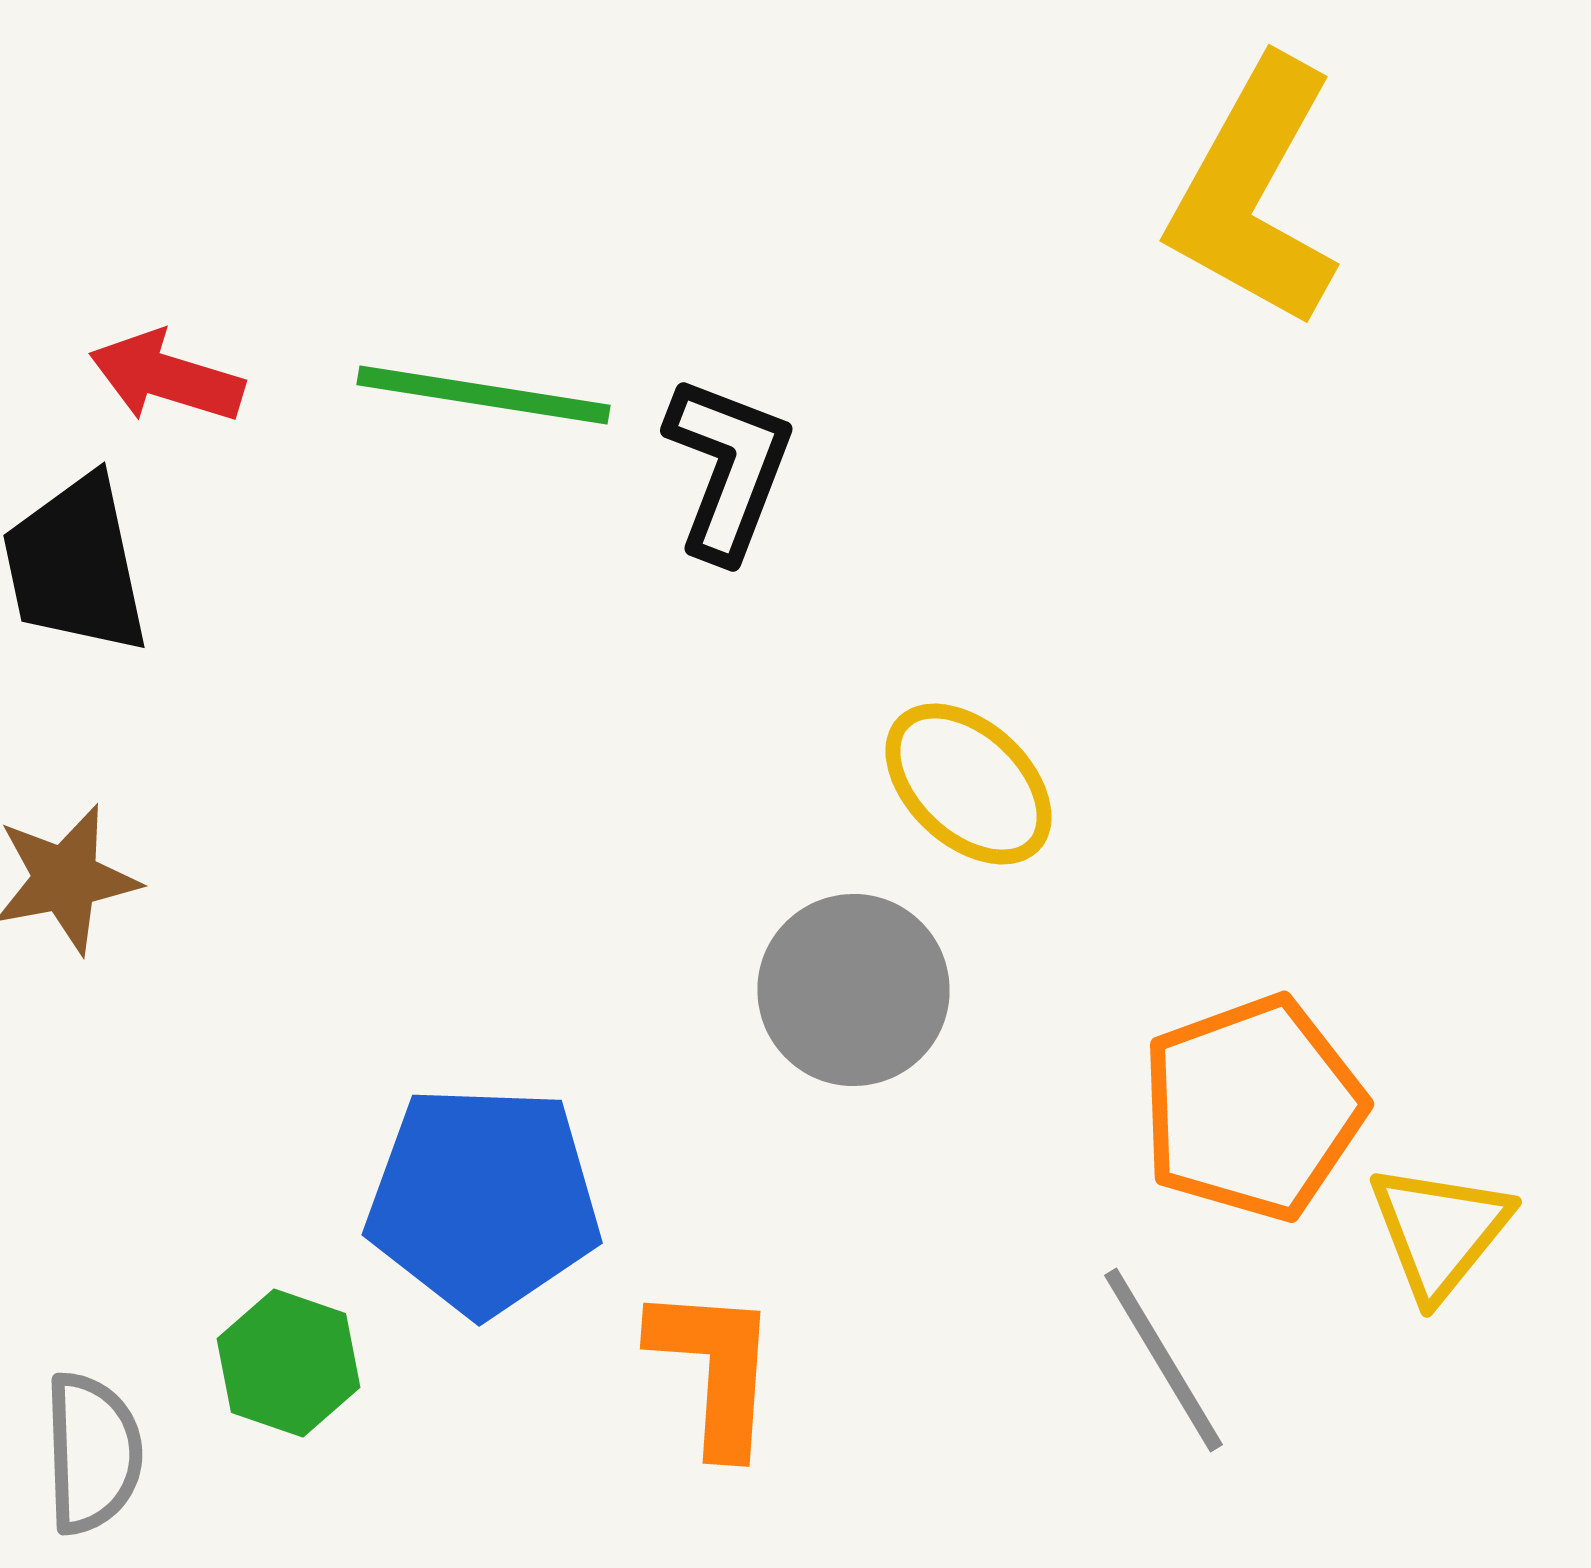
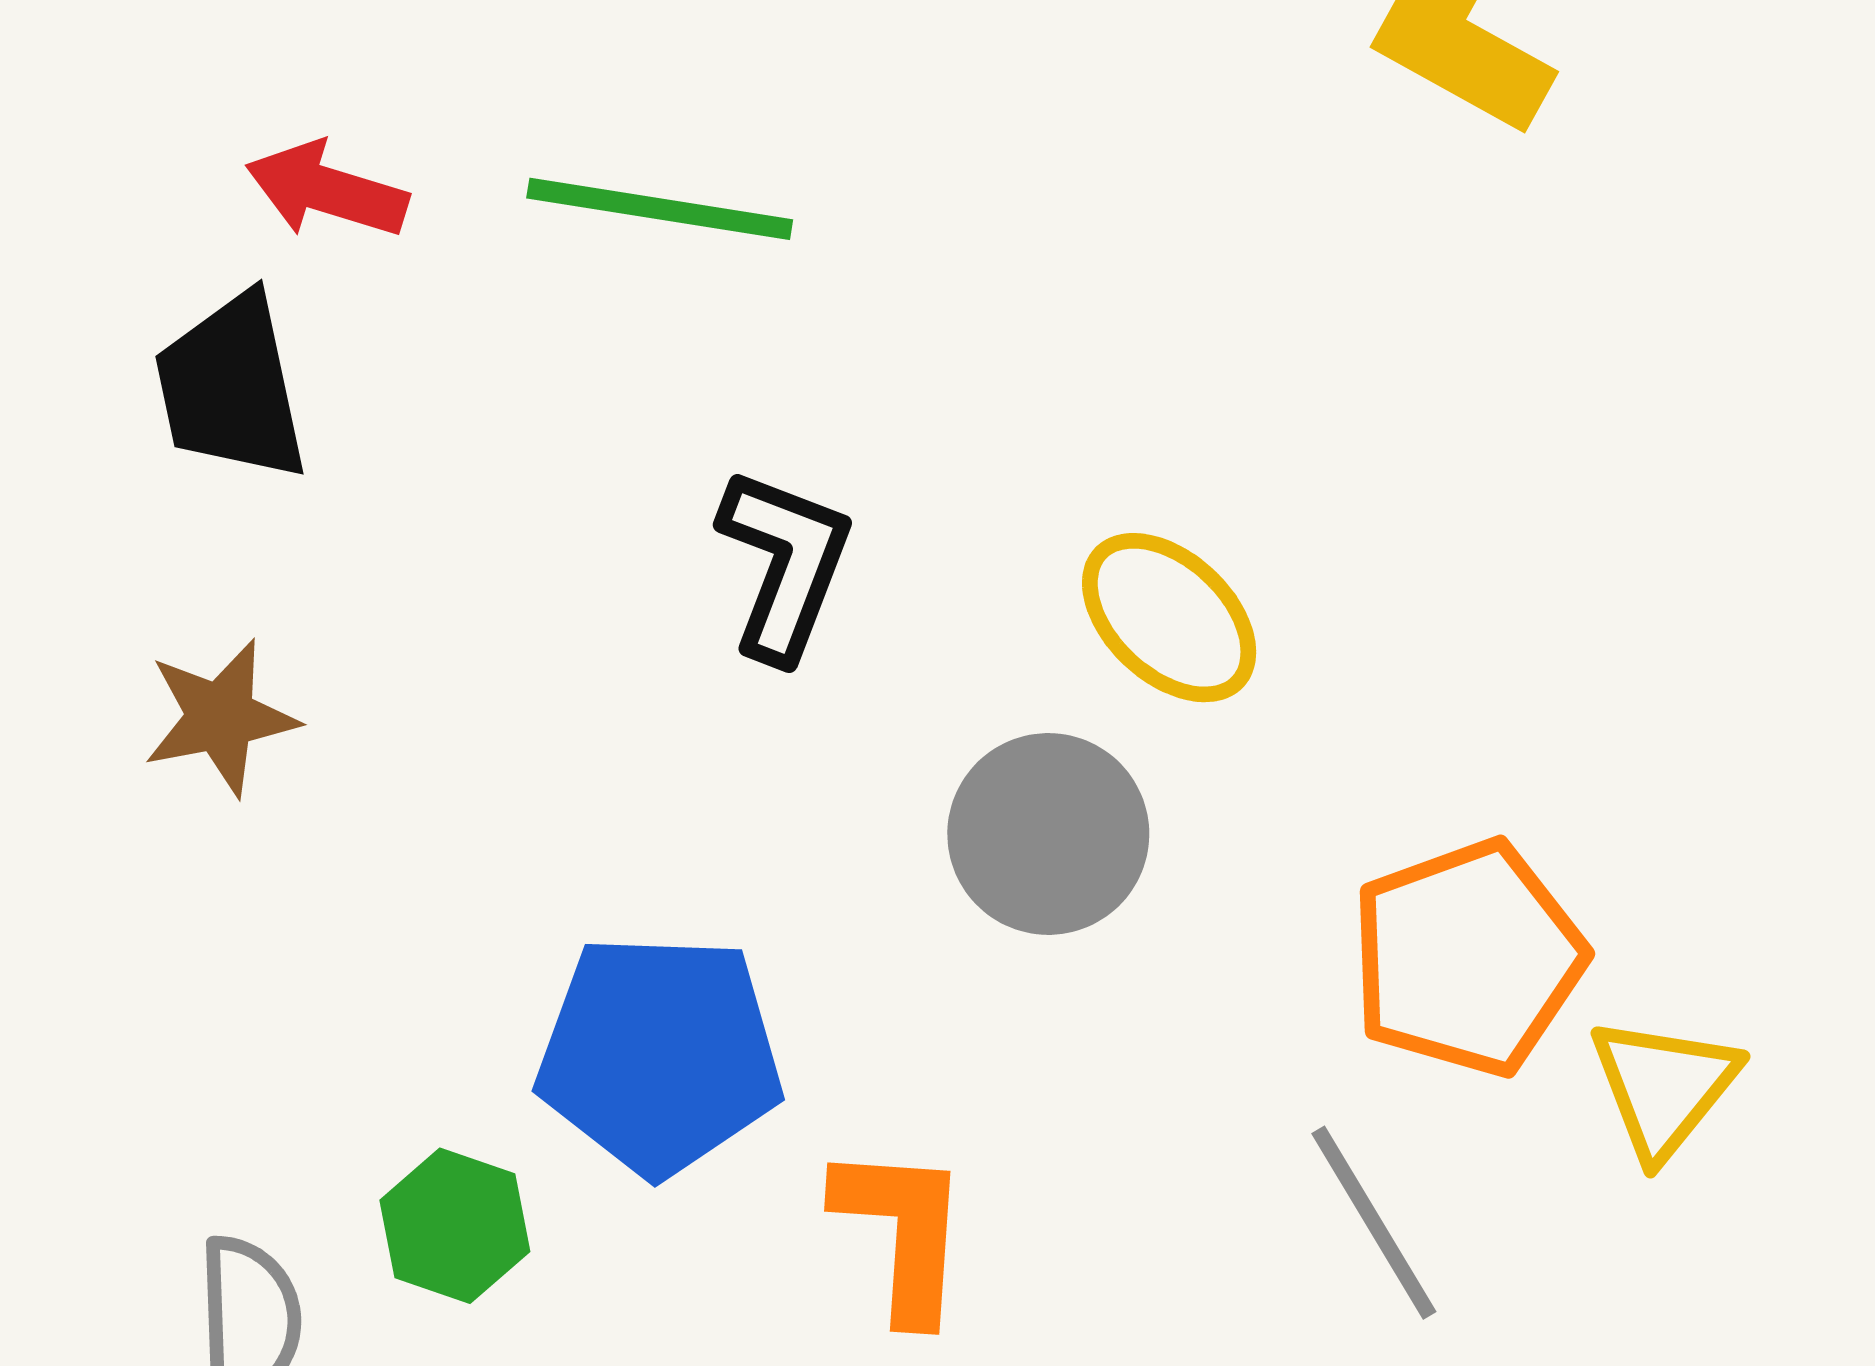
black L-shape: (728, 468) -> (785, 564), moved

